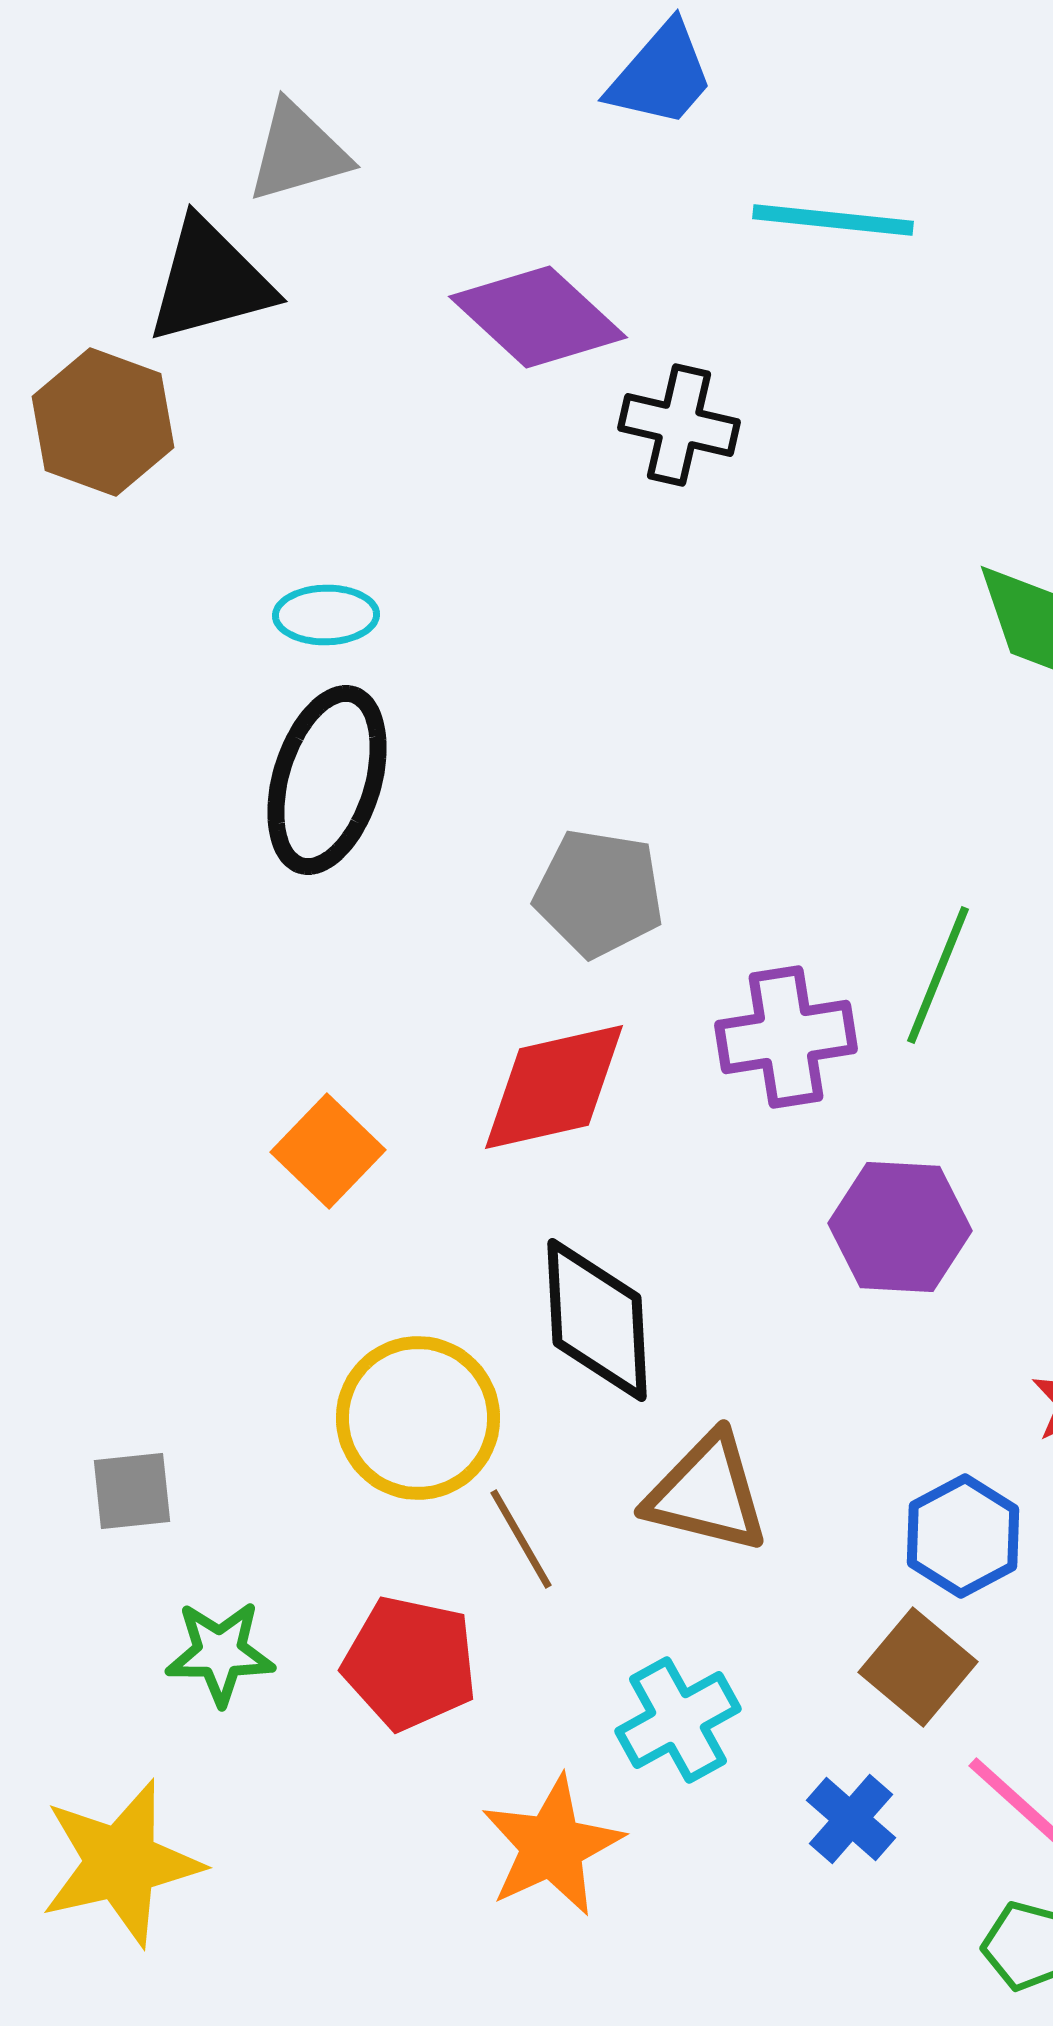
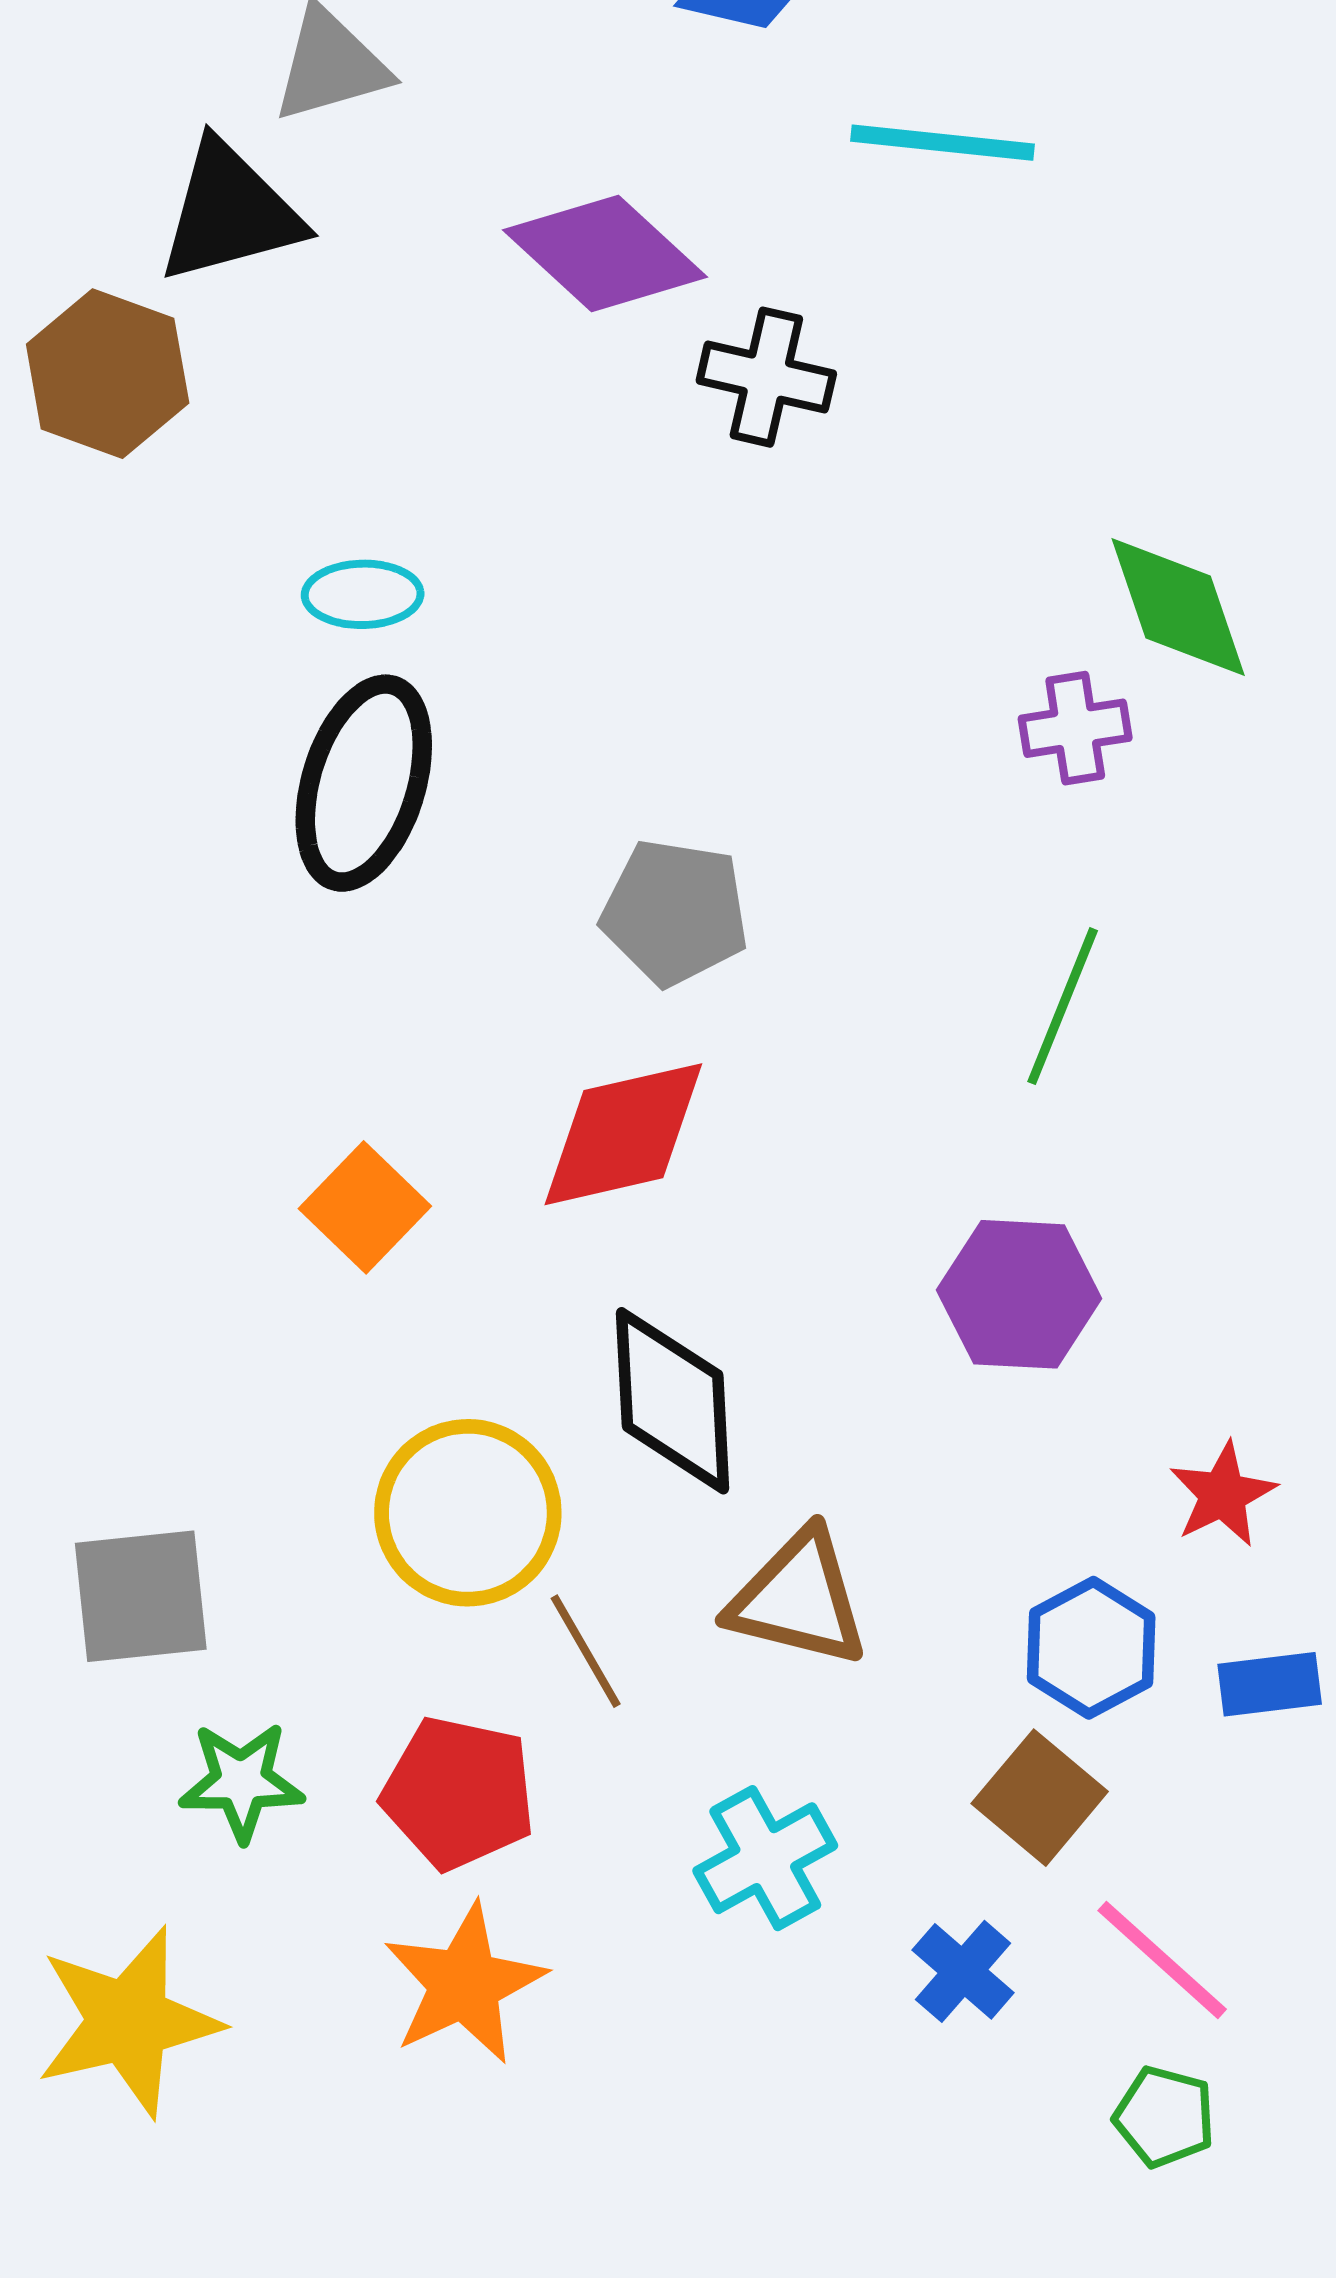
purple cross: (786, 1037) -> (1075, 728), moved, size x0.7
gray square: (132, 1491) -> (141, 1596), size x1.5
orange star: (552, 1846) -> (464, 1984), moved

